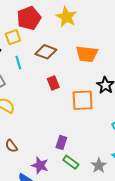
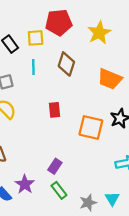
brown diamond: (46, 52) -> (66, 64), turned 70
red rectangle: (53, 83) -> (55, 110), moved

